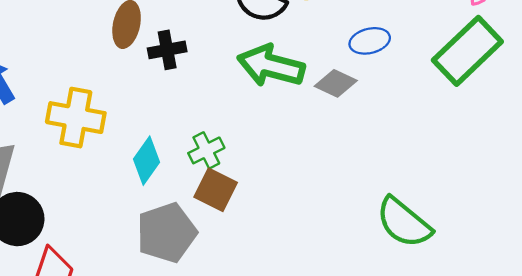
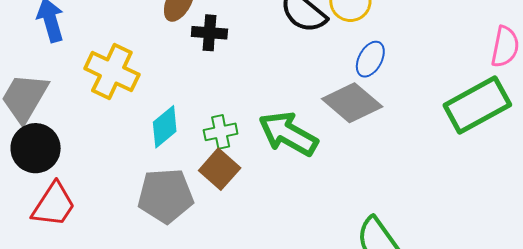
blue ellipse: (370, 41) -> (370, 59), moved, turned -63
green arrow: (271, 66) -> (288, 134), moved
gray diamond: (336, 83) -> (352, 103), size x1.5

